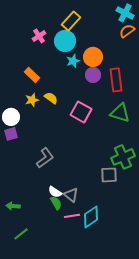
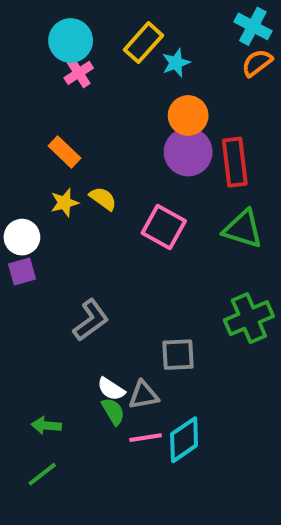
cyan circle: (65, 41) -> (71, 41), moved
cyan star: (73, 61) -> (176, 63), moved
purple circle: (93, 75) -> (188, 152), size x1.5
gray square: (109, 175) -> (178, 355), moved
gray triangle: (71, 195) -> (144, 395), turned -49
green arrow: (13, 206) -> (46, 426), moved

